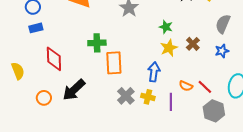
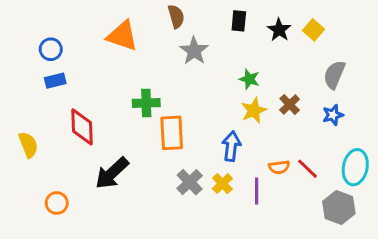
orange semicircle: (186, 86) -> (279, 167), turned -32
yellow cross: (148, 97) -> (222, 184), turned 32
orange circle: (44, 98) -> (57, 203), moved
gray hexagon: (214, 111) -> (339, 207), moved

